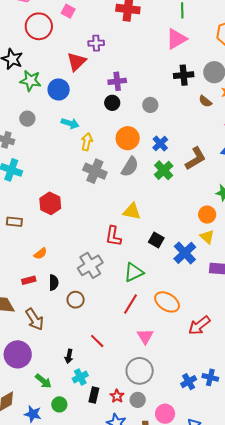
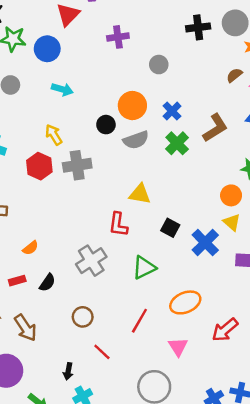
brown semicircle: (205, 101) -> (234, 75), moved, turned 104
black circle: (112, 103) -> (106, 125), moved
yellow arrow: (87, 142) -> (54, 135), moved, turned -42
gray semicircle: (130, 167) -> (136, 140), turned 40
gray cross: (95, 171) -> (77, 165), moved, turned -30
red hexagon: (50, 203) -> (39, 166), moved
black semicircle: (54, 283) -> (47, 283), turned 35
brown circle: (76, 300) -> (83, 317), moved
orange ellipse: (167, 302) -> (185, 302), turned -55
red line: (130, 304) -> (139, 321), moved
pink triangle: (145, 336) -> (178, 347), moved

